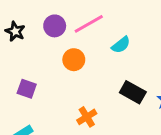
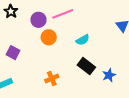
purple circle: (55, 26) -> (38, 20), moved
cyan semicircle: (121, 45) -> (83, 40), moved

